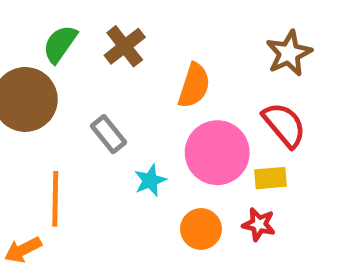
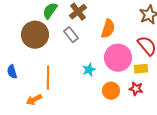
gray rectangle: (108, 134) -> (71, 35), moved

